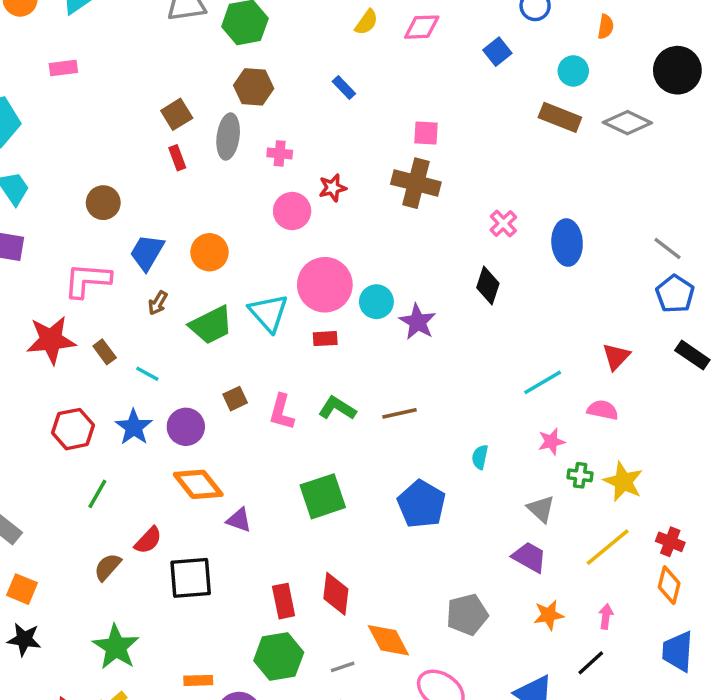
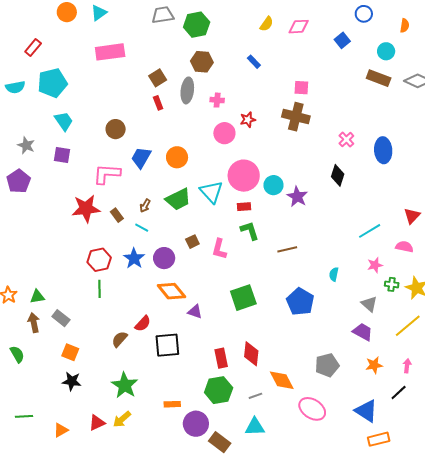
pink rectangle: (63, 68) -> (110, 52), moved, size x1.8
brown arrow: (158, 303) -> (145, 206), moved
green L-shape: (337, 408) -> (250, 231), moved, turned 40
green line: (97, 494) -> (99, 289), moved, turned -30

